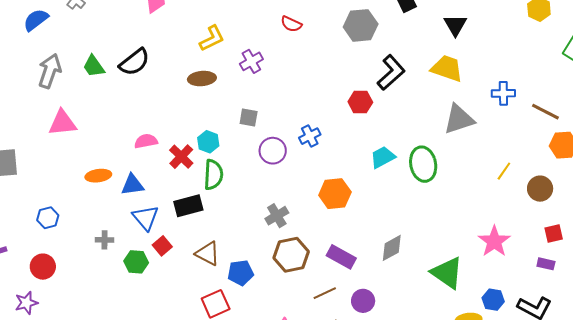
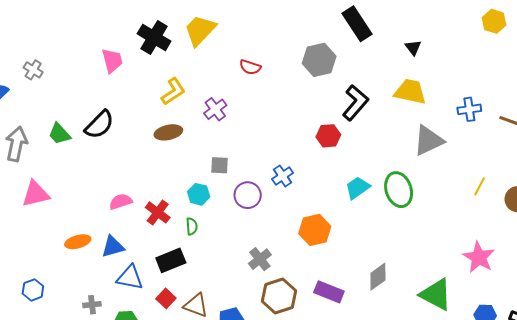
black triangle: (455, 25) -> (413, 48), size x0.7
cyan hexagon: (208, 142) -> (199, 194), moved
green semicircle: (213, 175) -> (192, 226), size x0.6
blue triangle: (146, 218) -> (130, 278), turned -32
red square: (162, 246) -> (166, 298), moved

